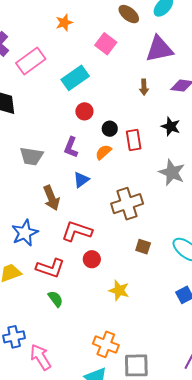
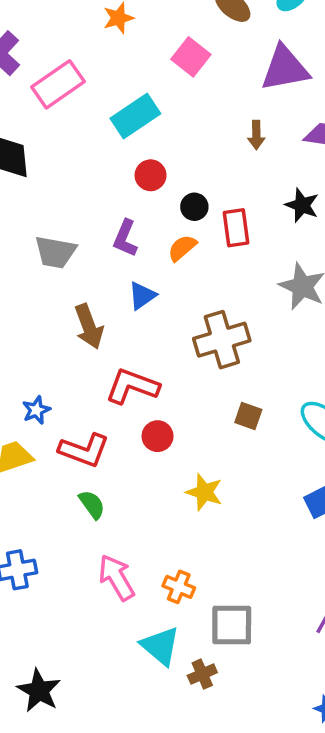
blue star: (25, 233) -> (36, 410), moved, size x0.6
orange cross: (106, 344) -> (179, 587), size x0.7
pink arrow: (40, 357) -> (117, 577), moved

